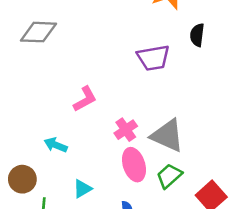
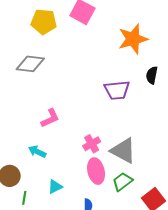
pink L-shape: (85, 99) -> (50, 118), moved

